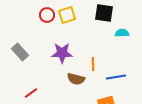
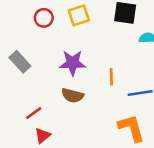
red circle: (47, 15) -> (44, 18), moved
brown semicircle: (76, 79) -> (73, 96), moved

